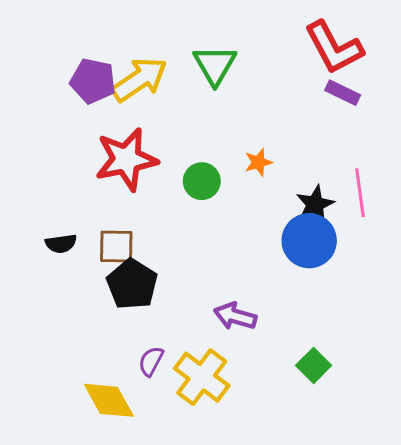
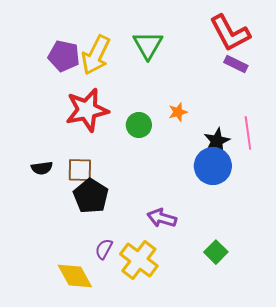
yellow arrow: (139, 80) -> (96, 55), turned 150

